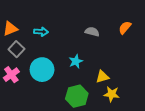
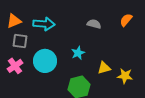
cyan arrow: (41, 32) -> (44, 24), size x1.5
gray square: (16, 49) -> (20, 41), turned -35
yellow star: (112, 94) -> (125, 76), moved

